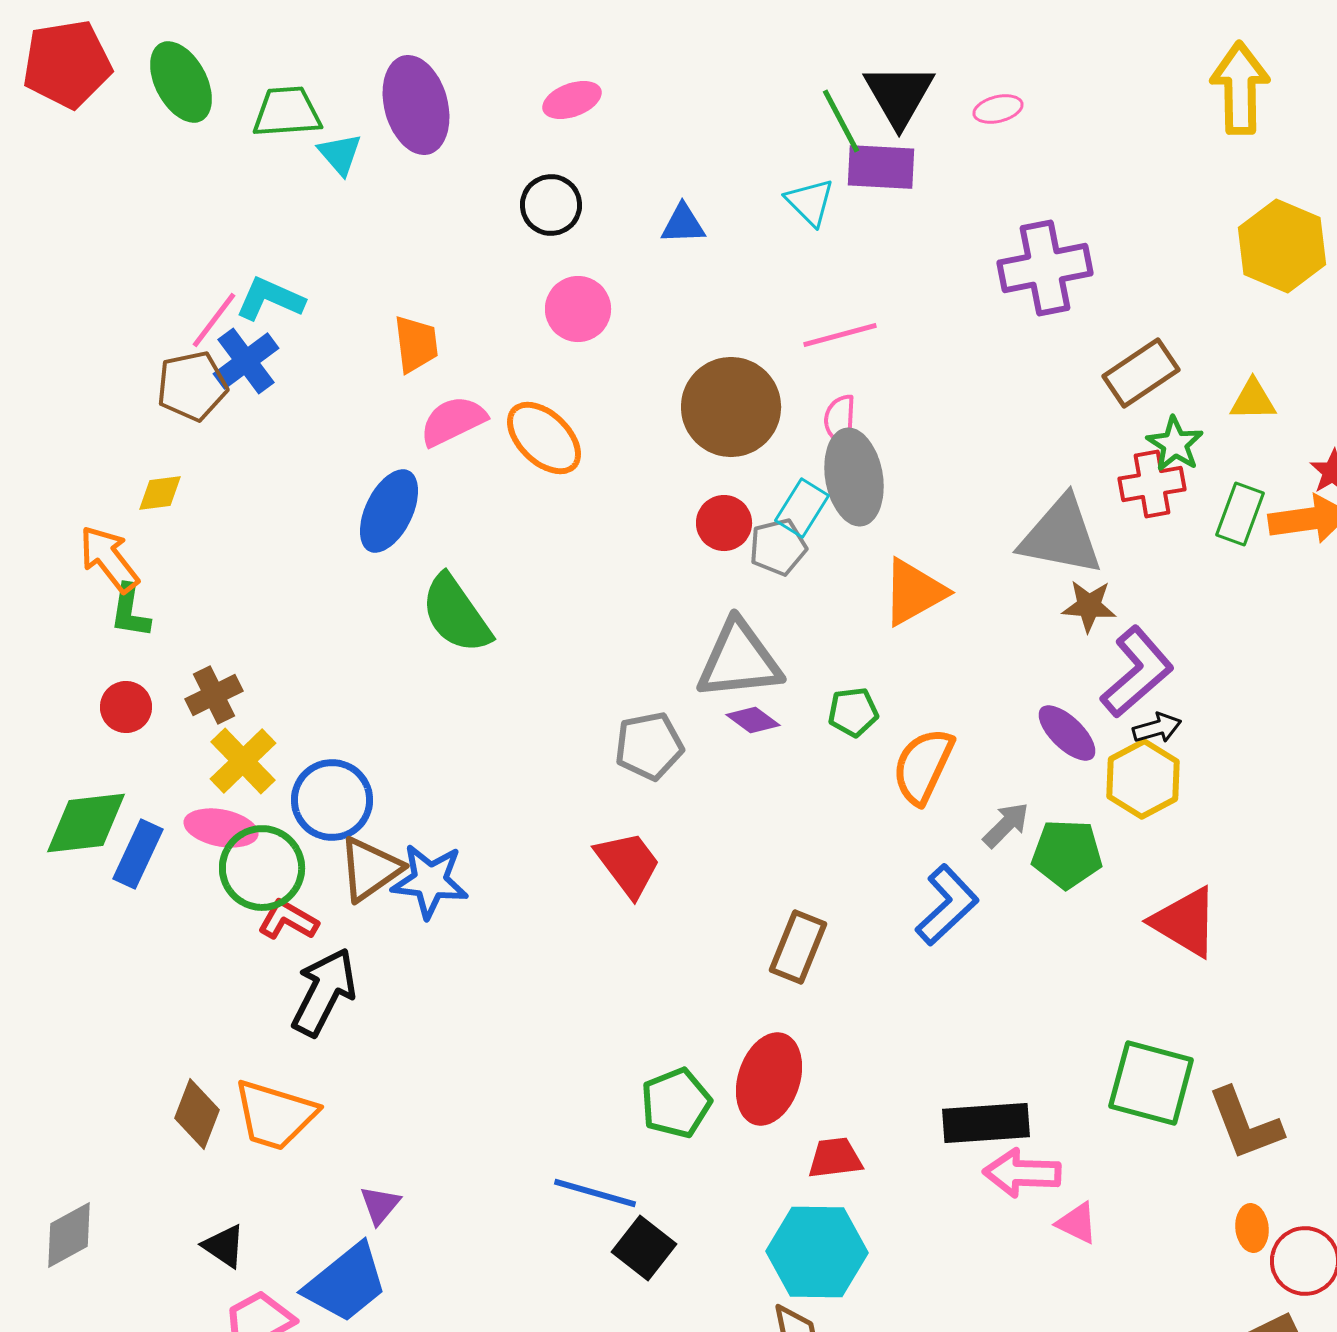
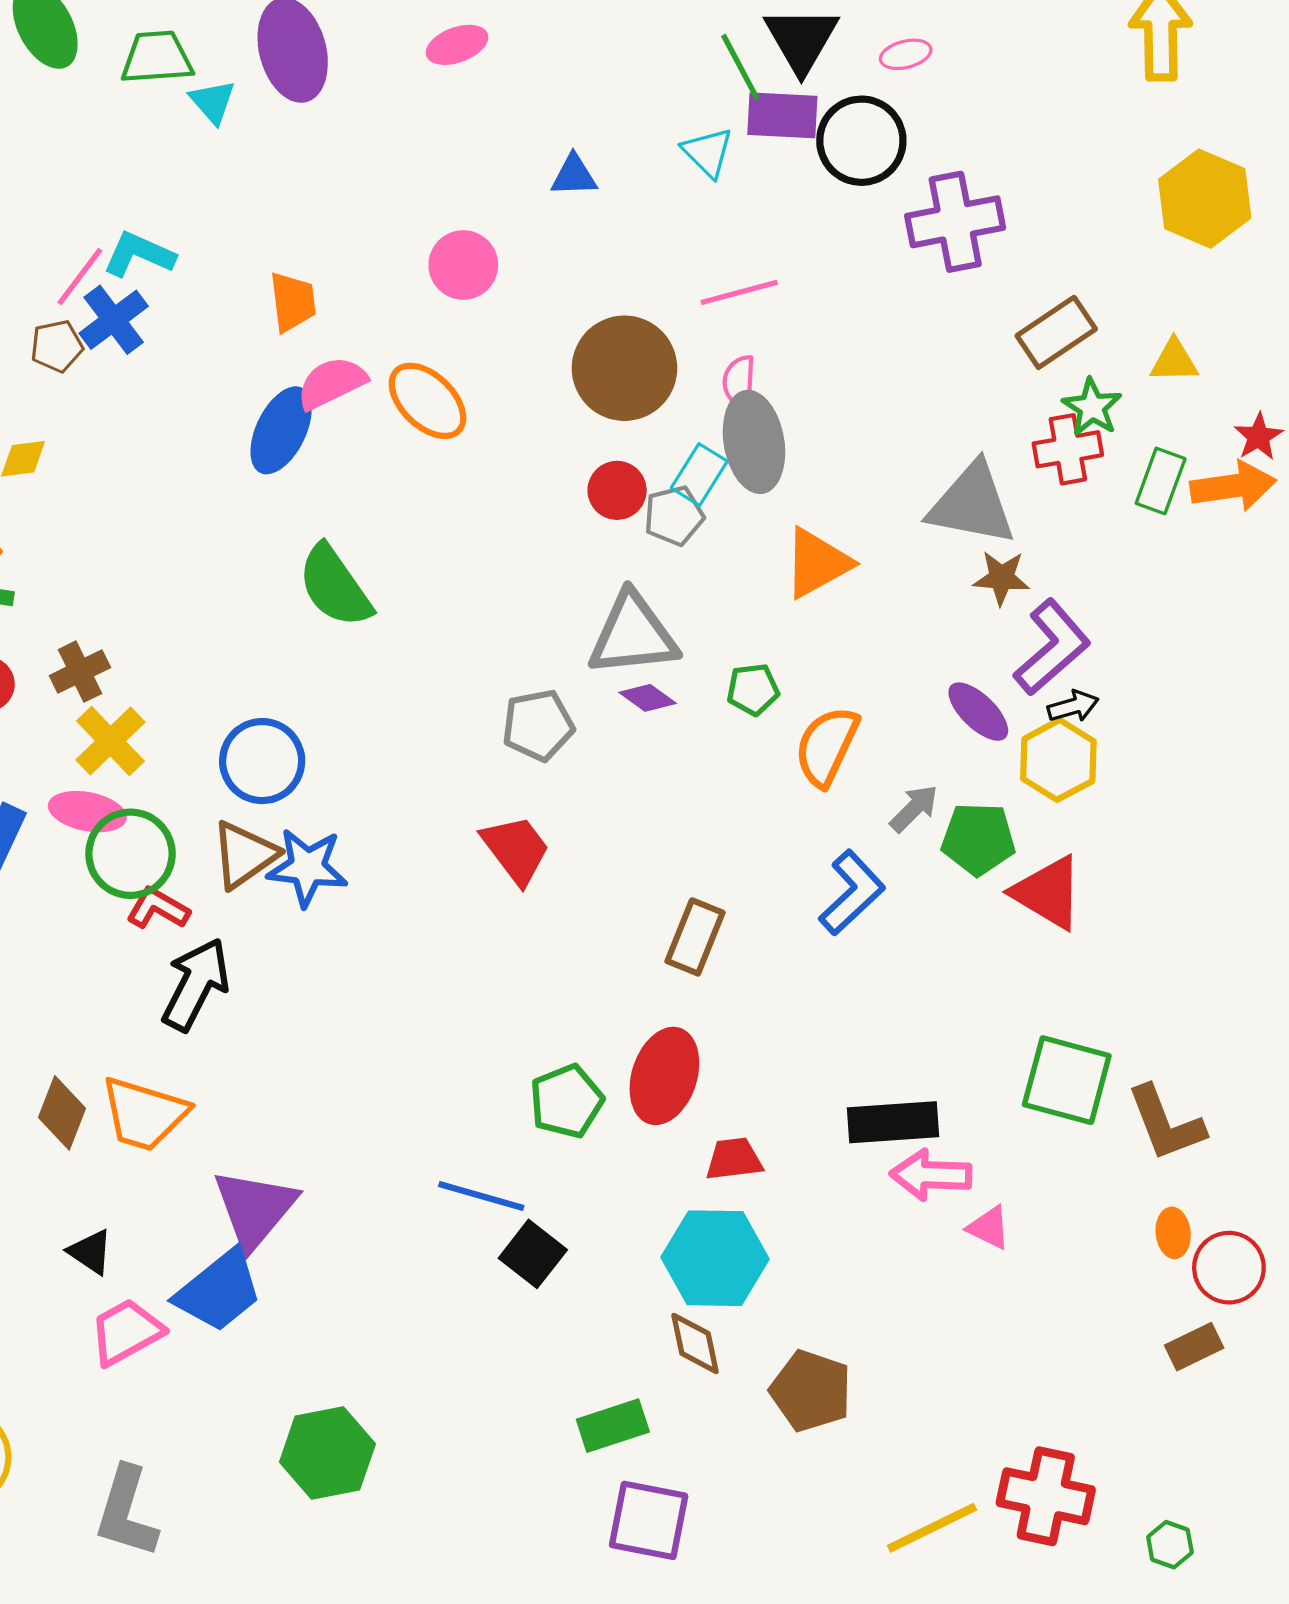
black circle: (551, 205) -> (861, 141), moved, size x1.4
brown pentagon: (192, 386) -> (57, 346), size x0.7
blue ellipse: (389, 511) -> (281, 430), moved
blue circle: (332, 800) -> (262, 761), moved
red triangle: (1185, 922) -> (1048, 893), moved
purple triangle: (380, 1205) -> (255, 1209), size x2.0

